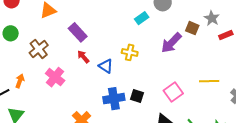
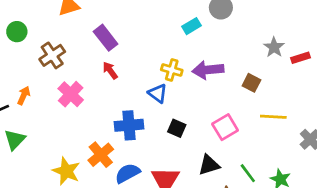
gray star: (212, 18) -> (274, 47), moved
brown square: (192, 28) -> (251, 83), moved
purple arrow: (171, 43) -> (208, 70), moved, turned 35
blue triangle: (106, 66) -> (158, 93), moved
blue cross: (114, 99) -> (129, 125), moved

